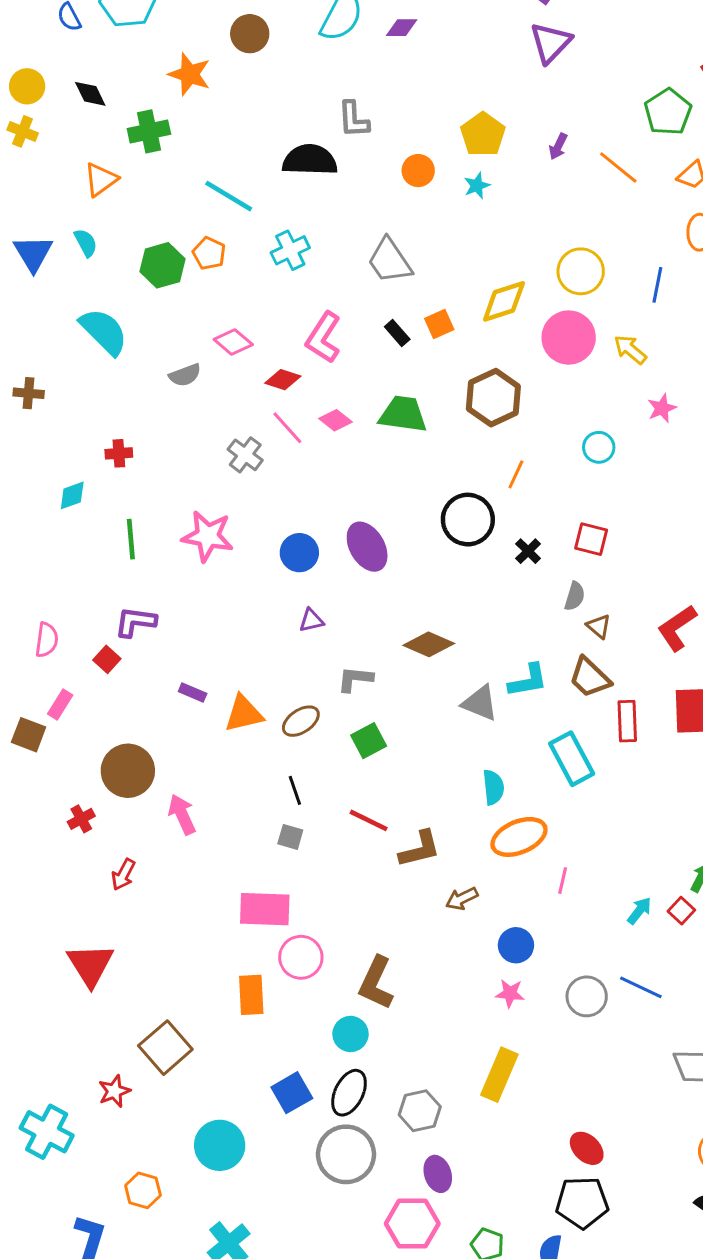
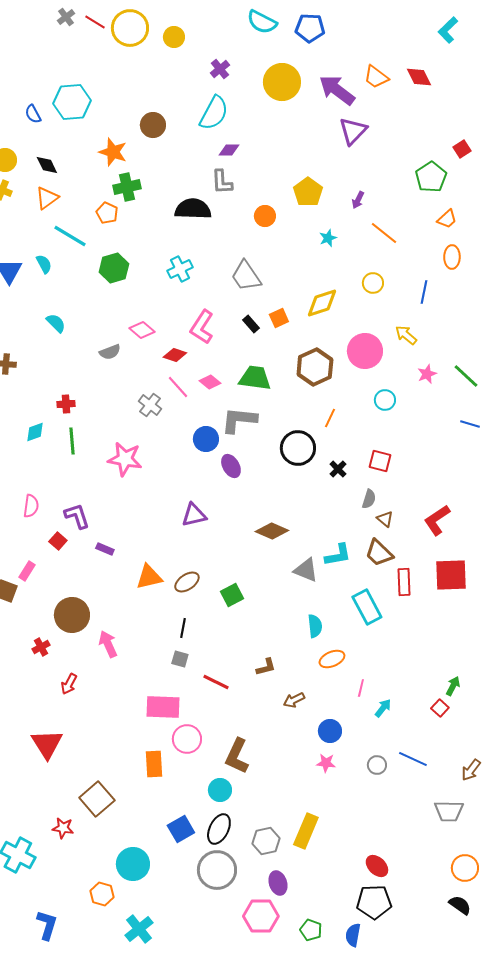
purple diamond: (402, 28) -> (229, 150), moved
green cross: (149, 131) -> (127, 187), moved
orange line: (618, 168) -> (384, 233), moved
orange triangle: (101, 180) -> (47, 198), moved
cyan star: (477, 186) -> (328, 238), moved
cyan line: (229, 196) -> (70, 236), moved
orange pentagon: (209, 253) -> (107, 213), moved
green hexagon: (162, 265) -> (114, 268), moved
yellow circle: (581, 271) -> (373, 283), size x0.7
cyan semicircle: (104, 331) -> (56, 323), size x0.6
pink circle: (569, 338) -> (365, 351), moved
green line: (131, 539) -> (72, 441), moved
purple ellipse: (367, 547) -> (231, 466), size x0.7
blue circle: (299, 553) -> (206, 439), moved
purple triangle: (311, 620) -> (194, 515), size x1.5
purple L-shape: (135, 622) -> (77, 516), turned 64
pink semicircle: (47, 640) -> (31, 506), moved
gray L-shape: (355, 679) -> (239, 420), moved, size x1.5
purple rectangle: (193, 693) -> (105, 549), moved
black line: (295, 790) -> (183, 628), turned 30
red line: (369, 820) -> (216, 682), moved
orange ellipse: (519, 837) -> (332, 659), size x0.7
brown L-shape: (420, 849) -> (266, 667), size x0.7
cyan arrow: (639, 911) -> (383, 708), moved
gray circle: (587, 996) -> (377, 765), size x0.7
yellow rectangle: (499, 1075) -> (306, 831), moved
red star: (114, 1091) -> (63, 828), turned 30
orange hexagon: (143, 1190) -> (102, 894), moved

